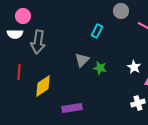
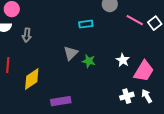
cyan rectangle: (97, 31) -> (86, 24), turned 56
gray arrow: (38, 42) -> (27, 35), size x0.6

